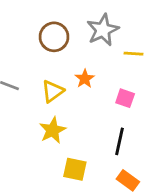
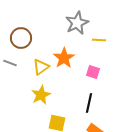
brown circle: (54, 37) -> (21, 38), moved
orange star: (85, 79) -> (64, 58), size x1.5

